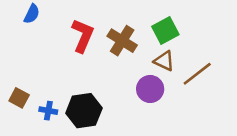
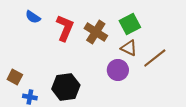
blue semicircle: (32, 14) -> (33, 17), moved, turned 98
blue cross: (48, 111) -> (30, 97), moved

